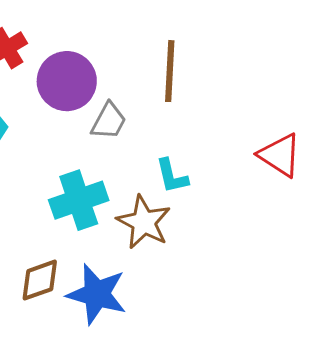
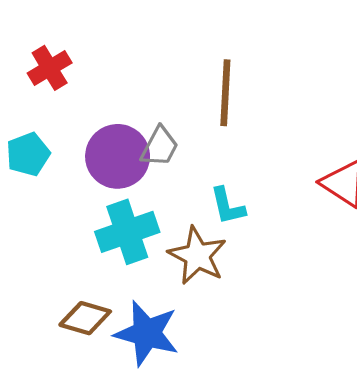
purple circle: (67, 81) -> (118, 156), moved
brown diamond: (40, 280) -> (85, 318), turned 36

